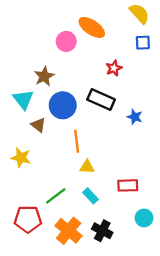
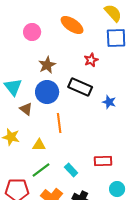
pink circle: (66, 41) -> (32, 32), moved
blue square: (143, 43) -> (116, 38), size x1.5
brown star: (44, 76) -> (47, 65), moved
yellow triangle: (87, 167) -> (39, 145), moved

